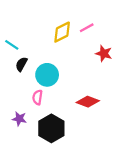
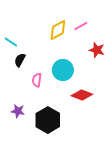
cyan circle: (47, 75) -> (63, 70), moved
pink semicircle: (37, 97) -> (37, 80), moved

